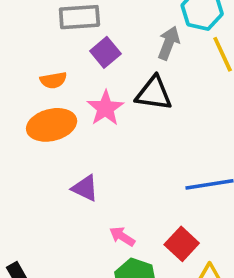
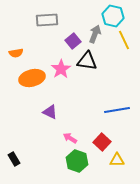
purple square: (105, 52) -> (73, 41), moved
orange semicircle: (53, 80) -> (16, 53), moved

